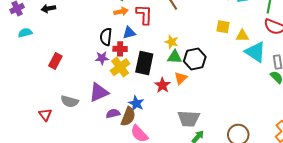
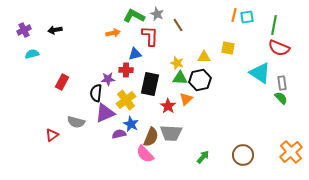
orange arrow: (121, 12) -> (113, 33), moved
yellow triangle: (242, 36) -> (204, 57), moved
black semicircle: (106, 37) -> (96, 93), moved
yellow cross: (120, 67) -> (126, 100), moved
blue star: (136, 103) -> (131, 124), moved
red triangle: (45, 115) -> (52, 135), turned 32
brown semicircle: (128, 117) -> (151, 137), moved
gray trapezoid: (189, 119) -> (171, 133), moved

